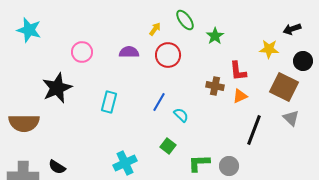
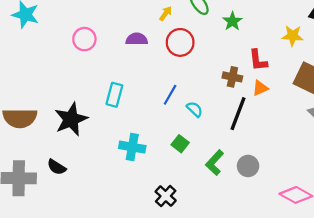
black star: (57, 88) -> (71, 119), moved
black line: (254, 130) -> (238, 114), moved
cyan cross: (125, 163) -> (132, 147), moved, turned 35
green L-shape: (199, 163) -> (215, 163), turned -45

